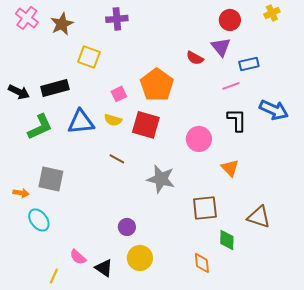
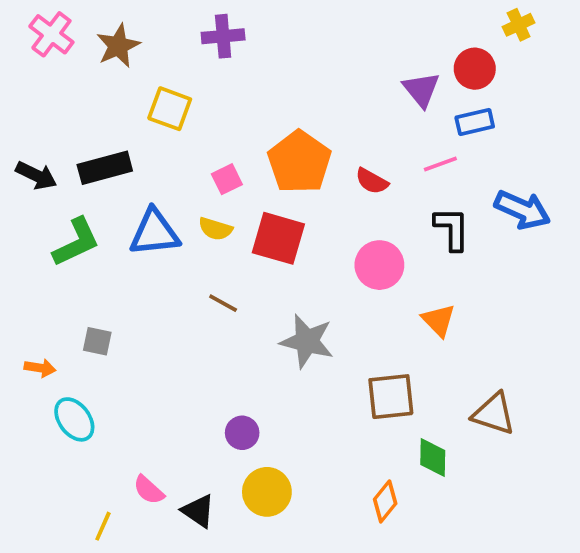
red circle: (230, 20) -> (475, 69), moved
red semicircle: (195, 58) -> (372, 181), moved
gray square: (51, 179) -> (97, 341), size x0.6
orange diamond: (202, 263) -> (385, 501), turned 45

